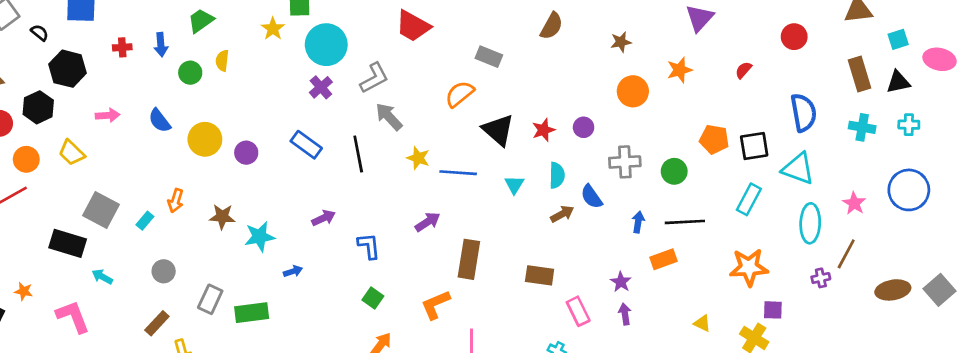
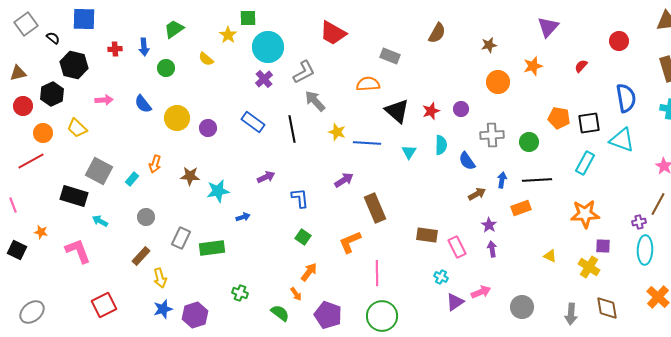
yellow semicircle: (222, 61) -> (206, 59), moved, turned -56
orange semicircle: (460, 94) -> (368, 84), turned 35
brown arrow: (562, 214) -> (477, 194), moved
cyan ellipse: (810, 223) -> (645, 250), moved
brown rectangle: (469, 259) -> (375, 208), turned -32
brown rectangle: (540, 275) -> (427, 235), moved

